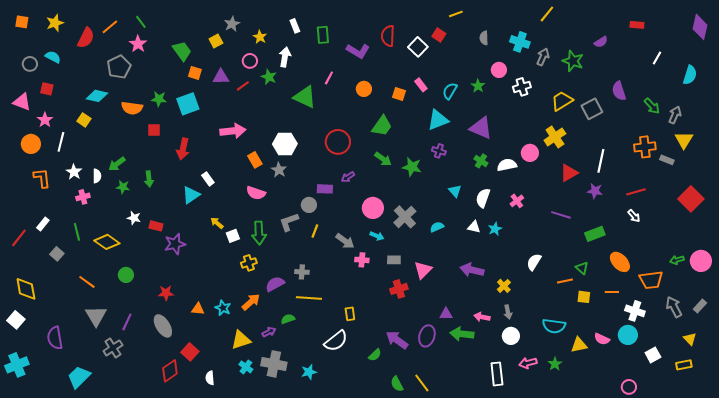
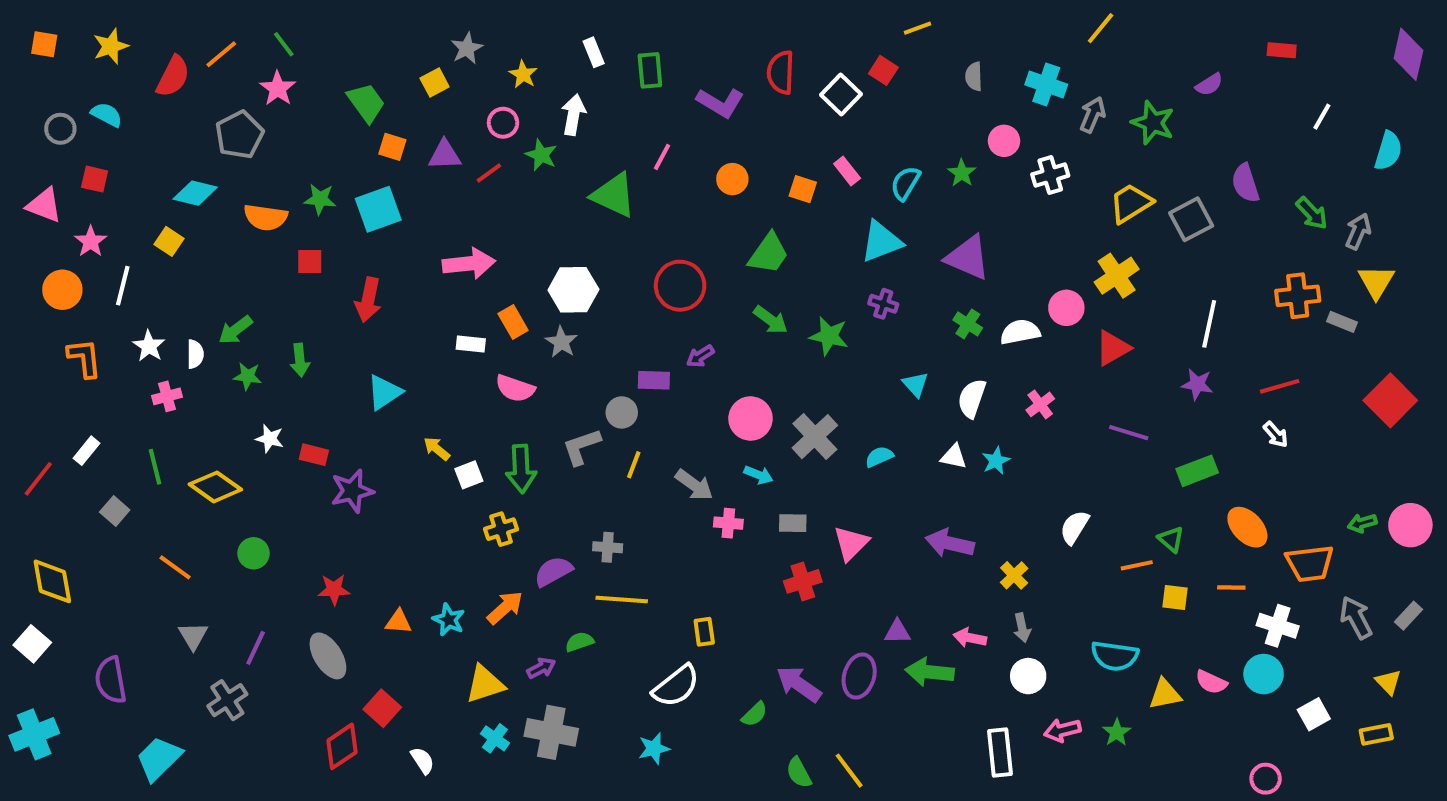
red triangle: (569, 173) -> (1113, 348), moved
white rectangle: (208, 179) -> (471, 344), moved, turned -48
gray triangle: (96, 316) -> (193, 636), size x0.7
cyan star: (309, 372) -> (654, 748), moved
white semicircle: (210, 378) -> (423, 761), turned 152

